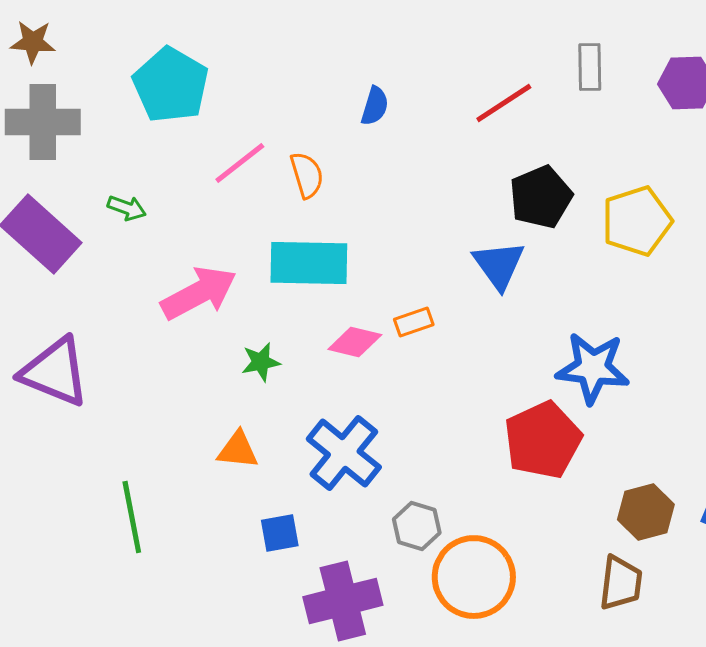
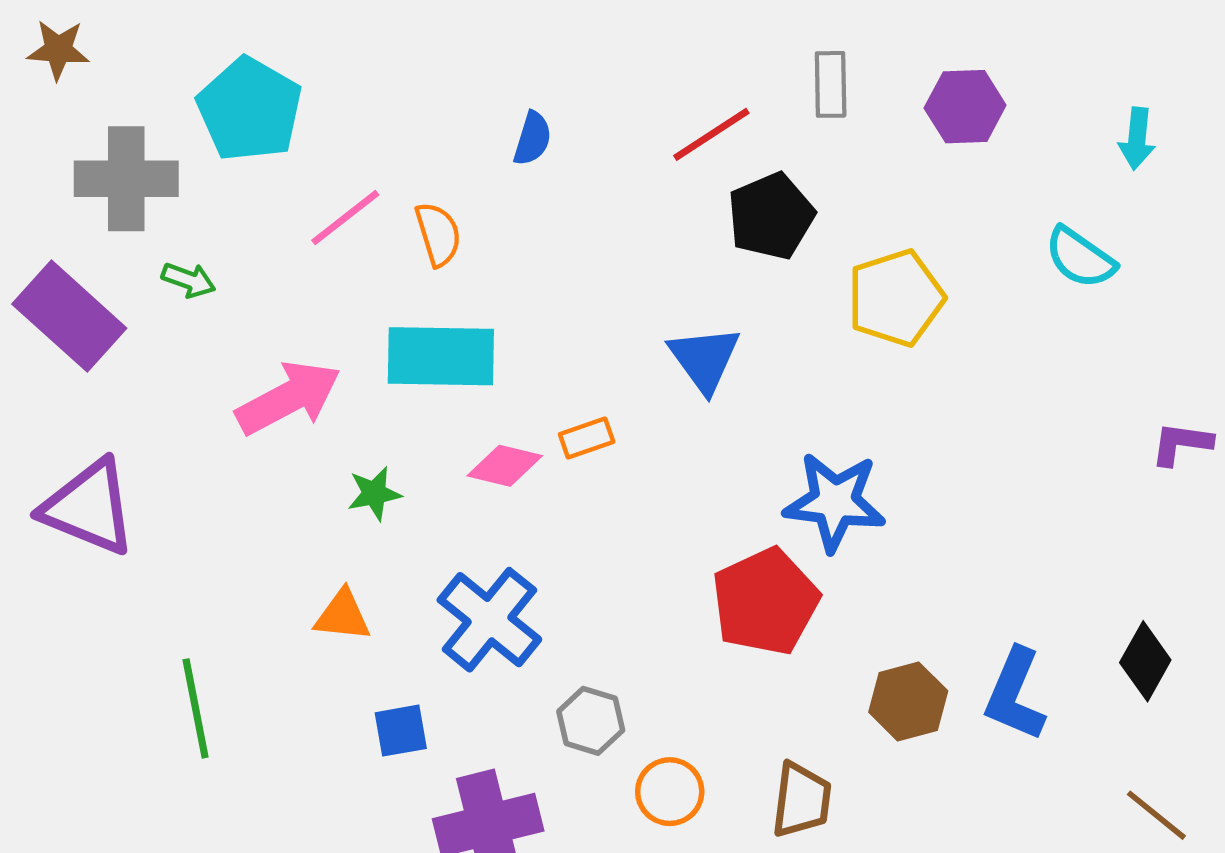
gray cross: (43, 122) -> (126, 179), moved
black pentagon: (541, 197) -> (771, 216), moved
orange circle: (474, 577) -> (670, 792), size x0.6
brown trapezoid: (621, 583) -> (801, 800), moved

